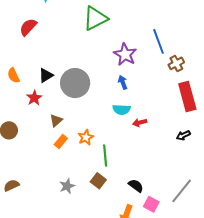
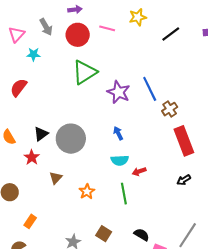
purple star: (125, 54) -> (118, 92), moved
orange rectangle: (61, 142) -> (30, 221), moved
green line: (105, 156) -> (124, 194), moved

